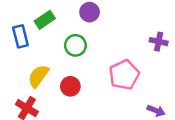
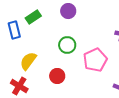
green circle: (75, 45) -> (67, 45), moved
red circle: (70, 86) -> (57, 76), moved

